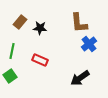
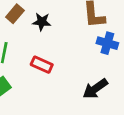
blue cross: (89, 44) -> (107, 43), turned -35

